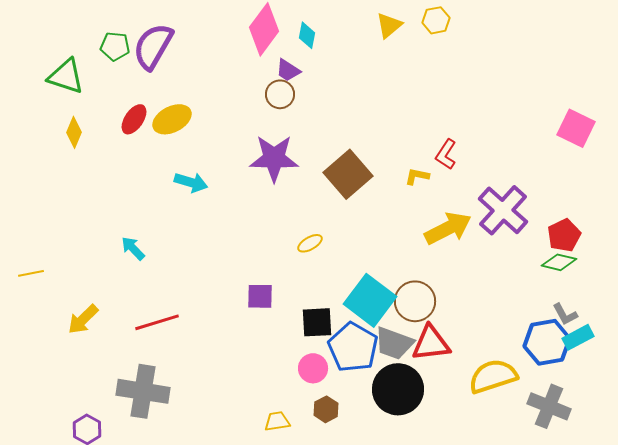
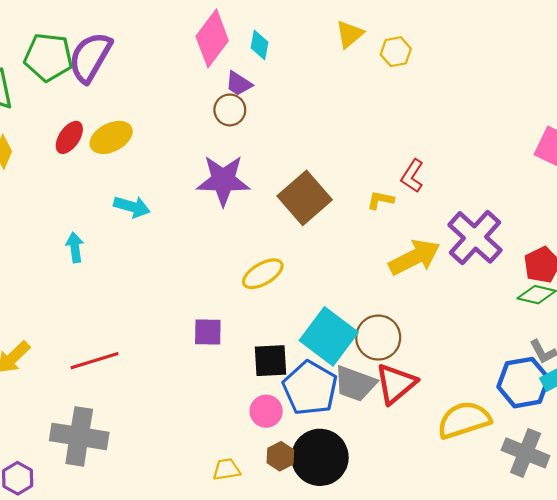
yellow hexagon: (436, 20) -> (396, 52), moved
green pentagon: (115, 46) -> (48, 57), size x1.5
yellow ellipse: (310, 243) -> (263, 274), size x1.5
cyan arrow: (133, 248) -> (75, 247), moved, turned 36
red triangle: (431, 343) -> (396, 384), turned -33
black circle: (398, 389) -> (320, 457), moved

